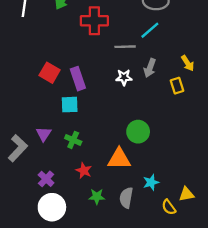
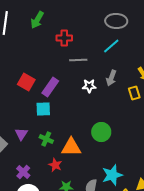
red cross: (94, 21) -> (64, 38), size x0.7
gray line: (125, 47) -> (78, 60), moved
purple rectangle: (78, 79) -> (50, 87), turned 54
orange triangle: (119, 159) -> (71, 147), moved
cyan star: (151, 182) -> (112, 175), size x1.5

